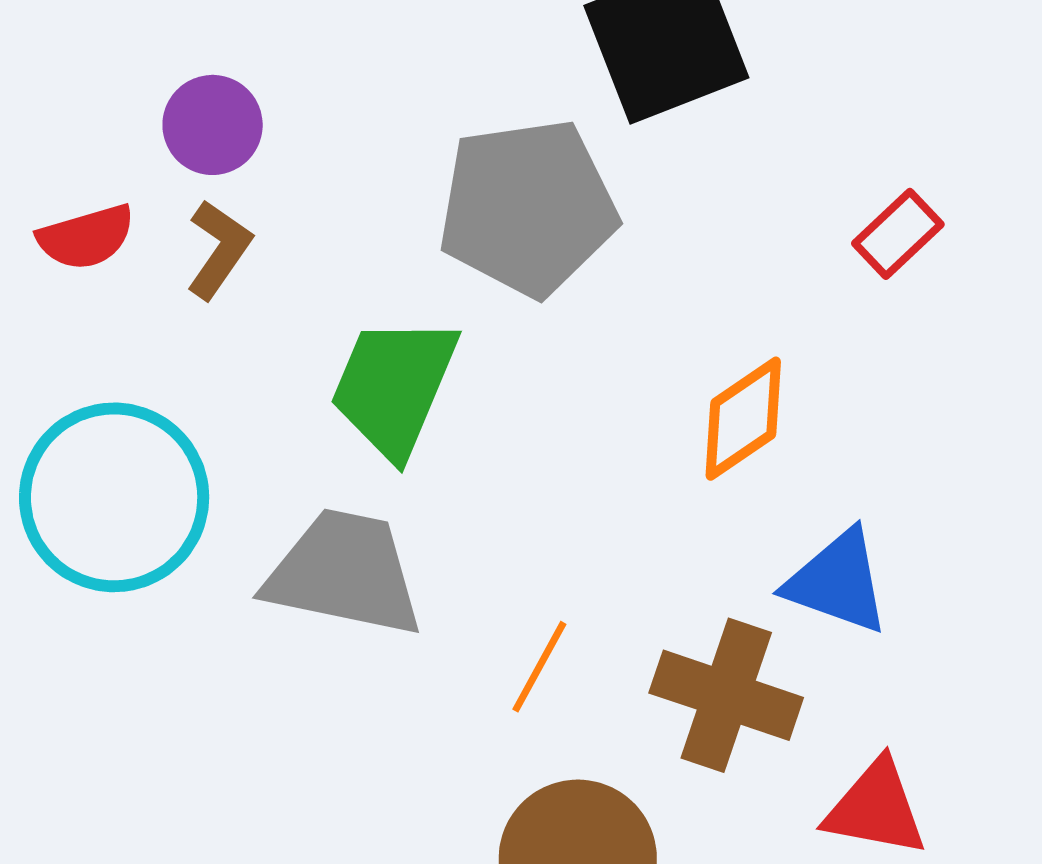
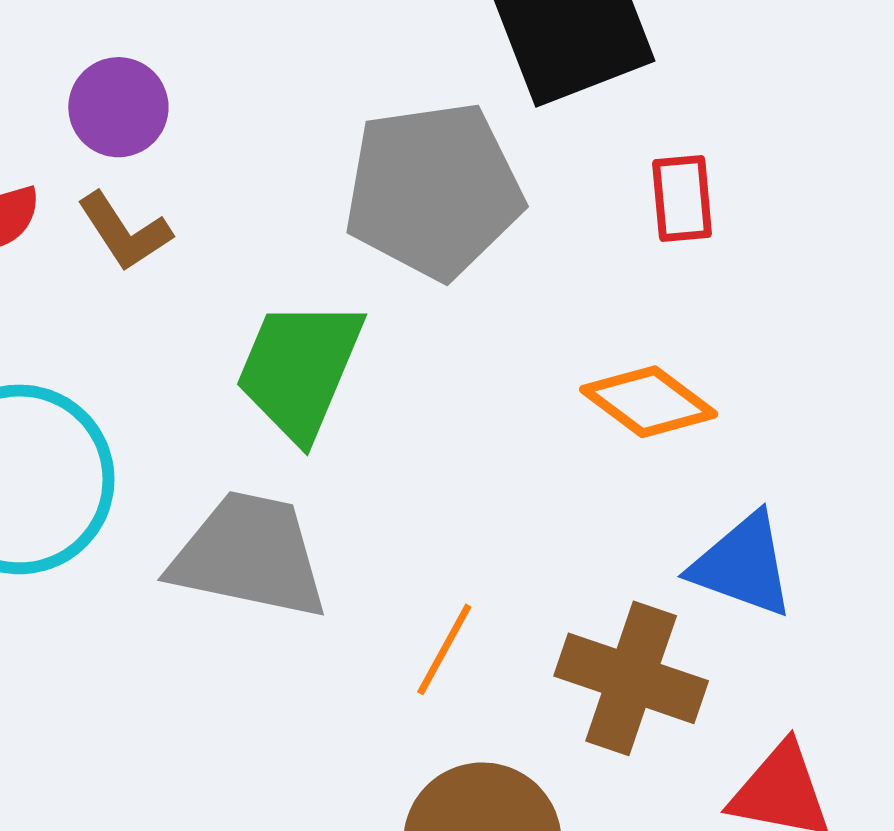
red rectangle: (898, 234) -> (682, 199), moved, turned -52
brown L-shape: (219, 249) -> (124, 232), turned 112
orange diamond: (743, 419) -> (649, 402), turned 71

